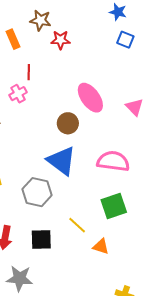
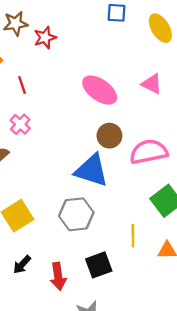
pink cross: (18, 94) -> (20, 124), moved
brown circle: (68, 123) -> (109, 136), moved
yellow line: (77, 225) -> (133, 236), turned 66

